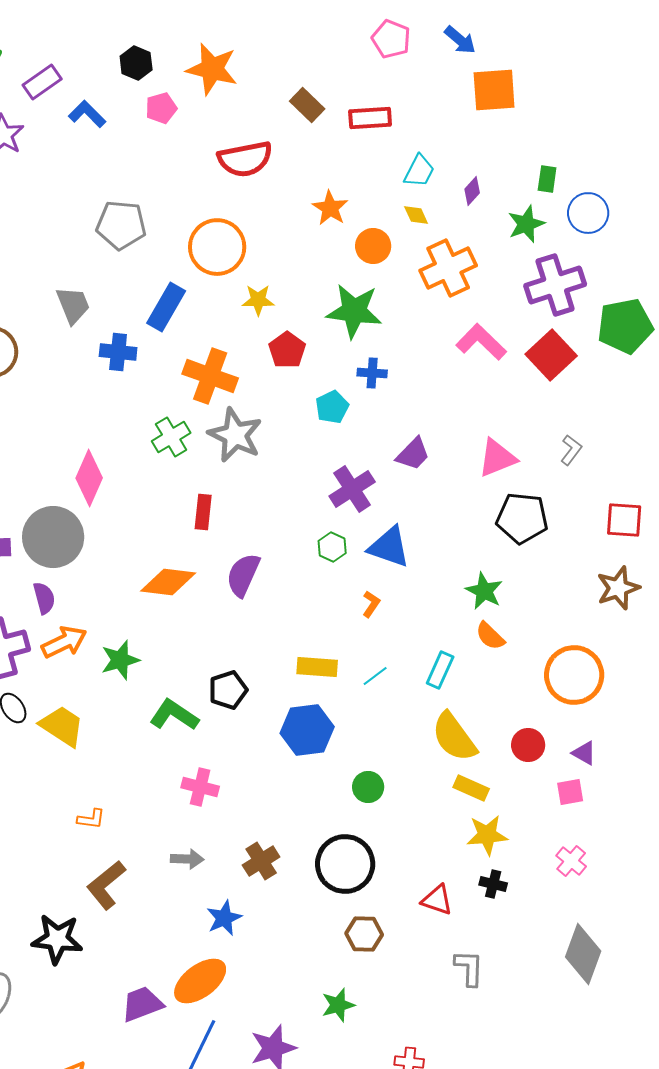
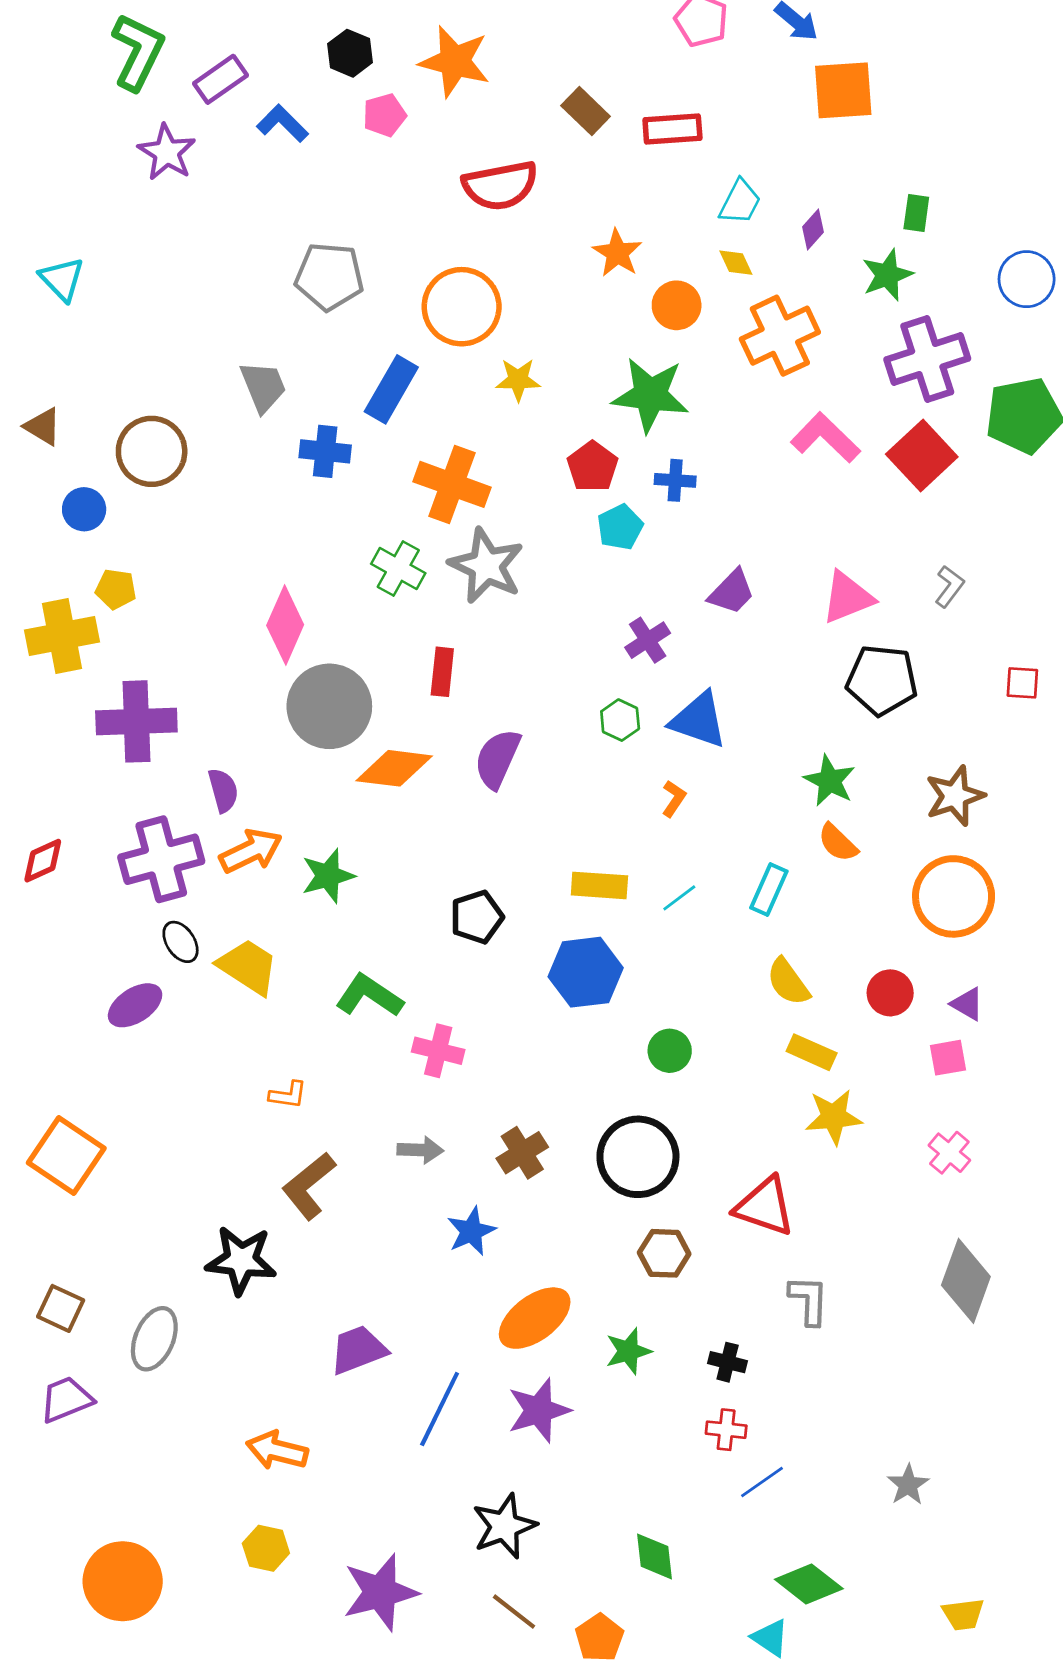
blue circle: (588, 213) -> (1027, 279), moved
red pentagon: (287, 350) -> (592, 467), moved
green cross: (171, 437) -> (398, 568), turned -30
purple cross: (352, 489) -> (648, 640), size x0.7
red square: (624, 520) -> (1022, 683), size x0.7
gray circle: (53, 537) -> (329, 706), moved
brown star: (618, 588) -> (955, 796), moved
green L-shape: (174, 715) -> (369, 996), moved
yellow semicircle: (454, 737) -> (788, 982), size x0.7
black cross: (493, 884) -> (728, 1362), moved
red triangle: (437, 900) -> (765, 1206), size x1.4
orange ellipse: (200, 981) -> (535, 1318), moved

